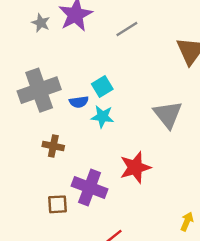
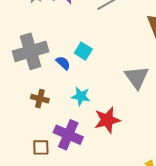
cyan square: (102, 86) -> (83, 51), turned -30
blue semicircle: (79, 102) -> (63, 63), turned -133
cyan star: (102, 117) -> (81, 96), moved

